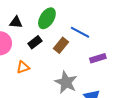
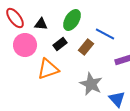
orange triangle: (23, 67) -> (48, 69), size x1.6

